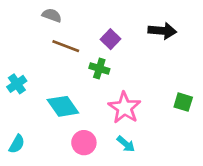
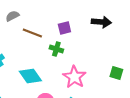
gray semicircle: (52, 15) -> (12, 16), moved, turned -48
purple square: (111, 39) -> (64, 28), turned 32

